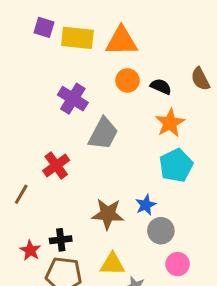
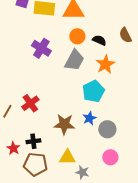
gray trapezoid: (103, 134) -> (74, 60), moved
red cross: (56, 165) -> (30, 103), moved
cyan pentagon: (176, 165) -> (93, 91), moved
gray circle: (161, 231) -> (107, 129), moved

